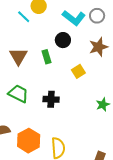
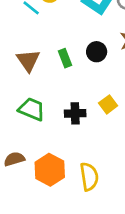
black circle: (63, 40) -> (97, 52), moved
yellow square: (78, 71) -> (108, 104), moved

